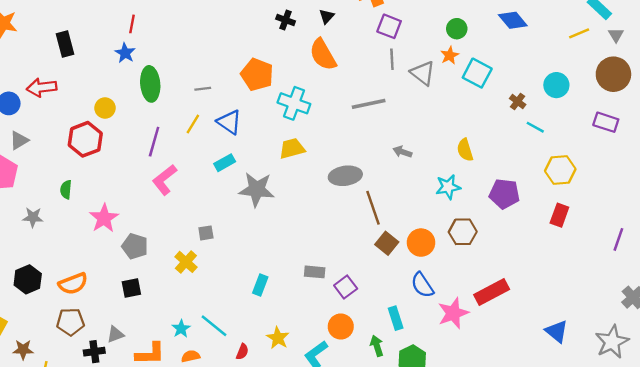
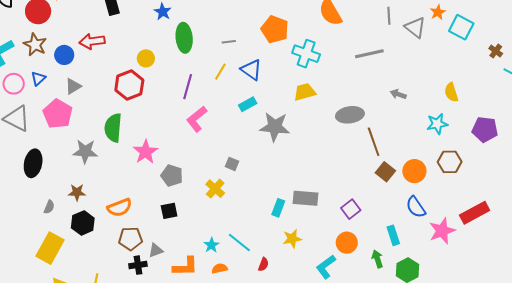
green semicircle: (66, 190) -> (113, 128), size x1.8
gray star: (33, 217) -> (85, 151), size x1.4
gray square: (206, 233) -> (232, 164), turned 32
gray rectangle: (315, 272) -> (305, 198), moved, size x1.4
black hexagon: (28, 279) -> (83, 223), moved
brown pentagon: (70, 322) -> (130, 239), moved
yellow star: (278, 338) -> (292, 239), moved, turned 30
brown star: (23, 350) -> (77, 192), moved

